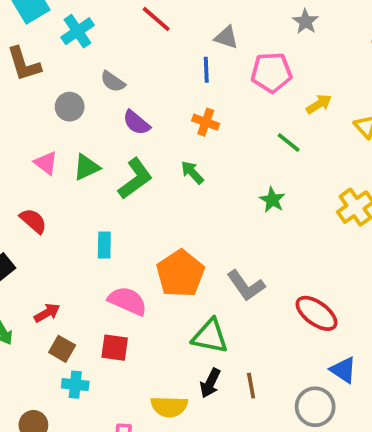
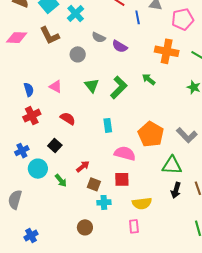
blue line: (206, 70) -> (138, 17), moved
orange cross: (206, 122) -> (167, 51), moved, size x1.6
purple semicircle: (136, 123) -> (120, 46), moved
pink triangle: (46, 163) -> (56, 87), moved
green triangle: (86, 167) -> (92, 85), turned -35
yellow semicircle: (169, 407) -> (142, 203), moved

